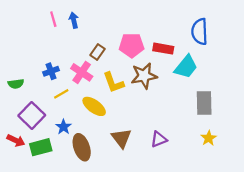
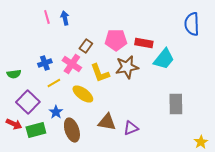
blue semicircle: (200, 32) -> (192, 24), moved
gray rectangle: (204, 103) -> (176, 104), moved
brown triangle: (121, 138) -> (107, 122), turned -42
yellow star: (209, 138) -> (201, 142), moved
purple triangle: (159, 139) -> (131, 128), moved

